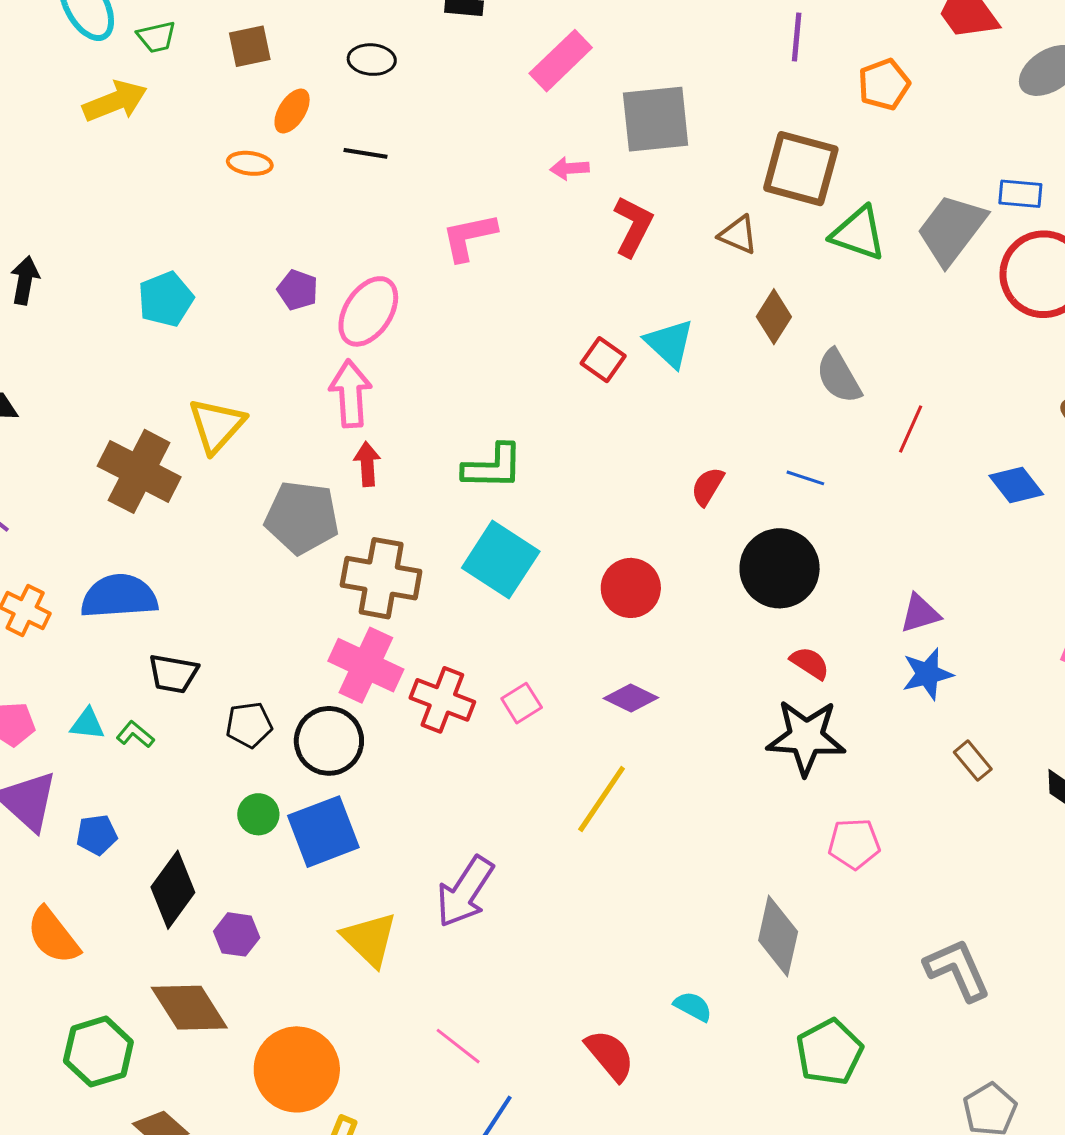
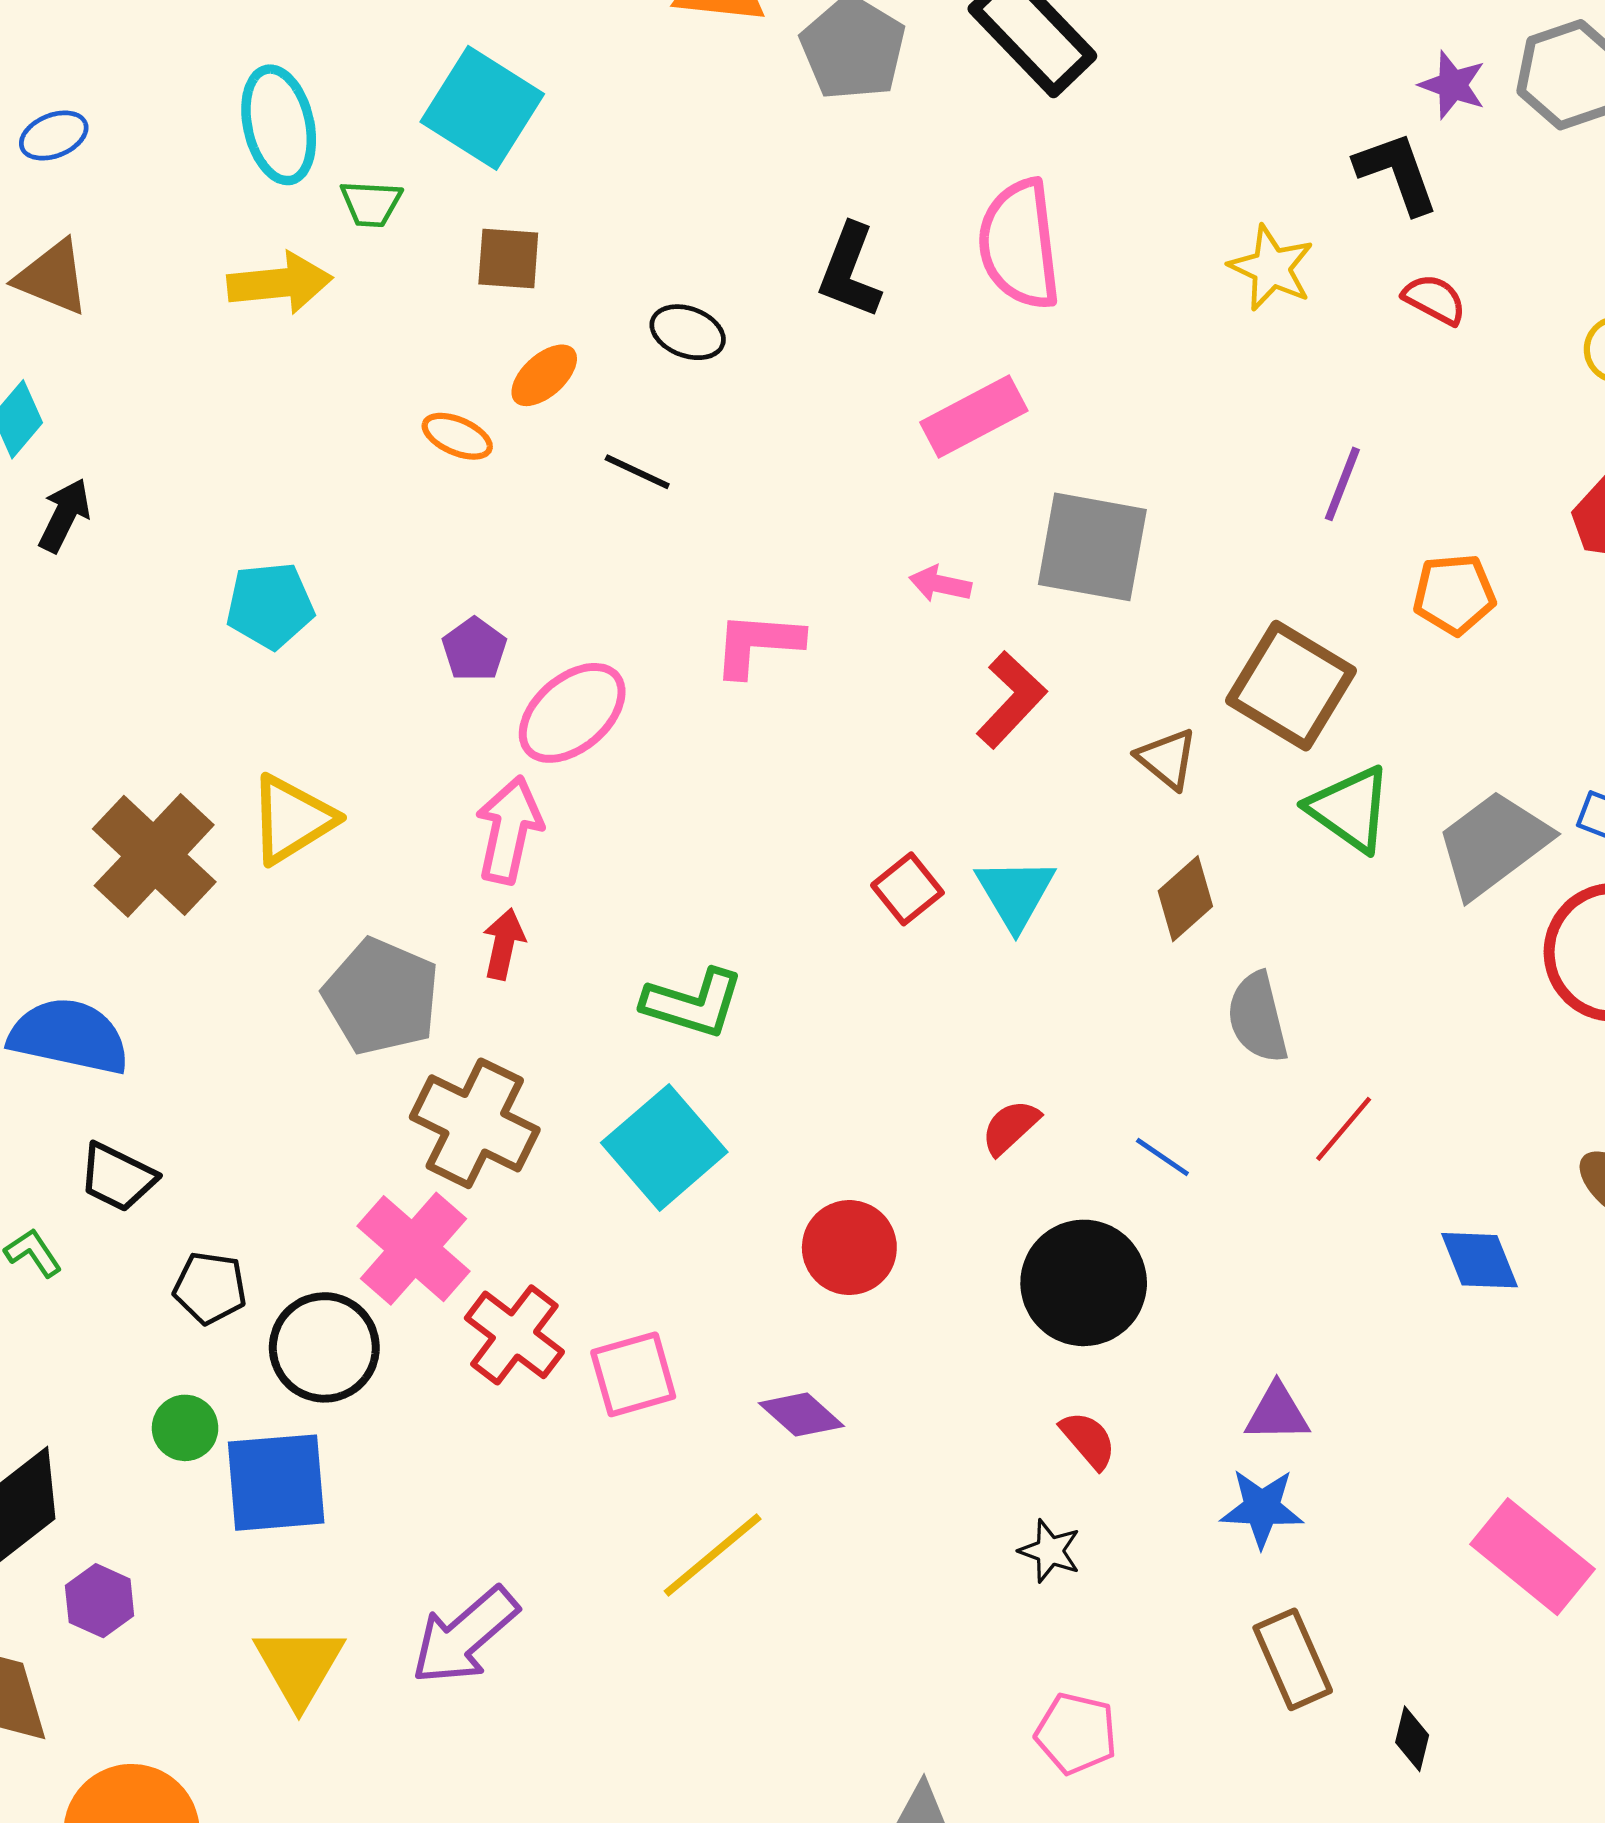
pink square: (522, 703) -> (633, 1374), size x1.4
black star: (806, 737) -> (1050, 1551), size x0.5
brown rectangle: (973, 761) -> (1293, 1659), size x1.5

